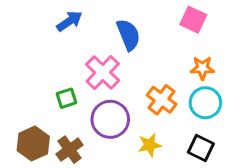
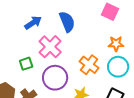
blue arrow: (69, 21) -> (33, 23), moved

